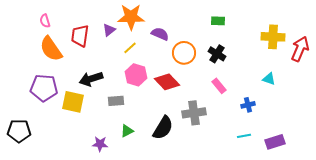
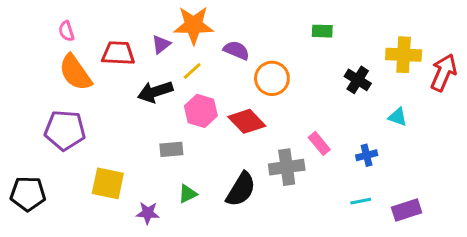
red trapezoid: (80, 36) -> (118, 53), turned 85
black cross: (217, 54) -> (358, 80), moved
black arrow: (91, 79) -> (155, 92), moved
pink rectangle: (219, 86) -> (319, 143), moved
yellow square: (73, 102) -> (108, 183), moved

